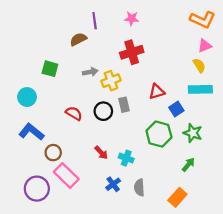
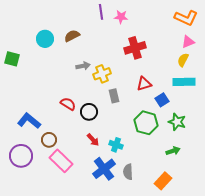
purple line: (95, 21) -> (101, 12), moved
red cross: (132, 52) -> (135, 48), moved
yellow semicircle: (199, 65) -> (183, 60), turned -120
green square: (50, 69) -> (12, 59), moved
cyan circle: (27, 97) -> (45, 39), moved
black circle: (103, 111) -> (89, 112), moved
green arrow: (188, 165) -> (173, 151), turned 32
blue cross: (113, 184) -> (104, 169), size x1.6
purple circle: (37, 189) -> (21, 156), moved

